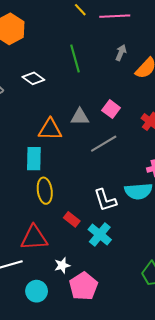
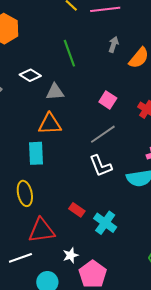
gray triangle: (80, 117) -> (55, 92), moved
yellow ellipse: (45, 191) -> (25, 193), moved
white L-shape: (105, 200) -> (101, 166), moved

